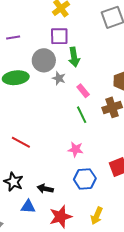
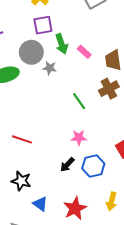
pink rectangle: (83, 91) -> (84, 52), moved
black arrow: (45, 189) -> (67, 165), moved, turned -49
blue triangle: (28, 207) -> (40, 204), turned 42

